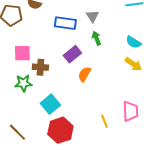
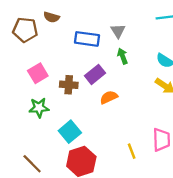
pink square: (22, 53) -> (38, 73), turned -30
brown cross: (40, 67) -> (69, 85), moved
orange semicircle: (84, 74) -> (109, 97), turned 35

